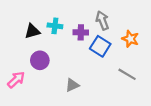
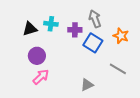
pink arrow: (16, 80) -> (41, 77), moved
gray triangle: (72, 85) -> (87, 85), moved

